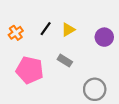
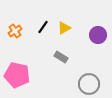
pink pentagon: (30, 70) -> (17, 75), moved

